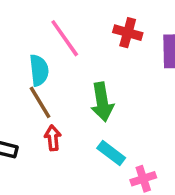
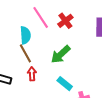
red cross: (128, 33) -> (65, 21), moved, turned 35
green arrow: (102, 102) -> (61, 54), turned 55

